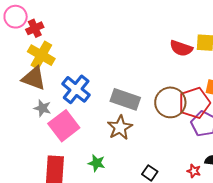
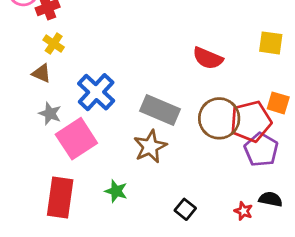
red semicircle: (181, 48) -> (208, 58), moved
yellow cross: (41, 55) -> (54, 44), size x0.6
brown triangle: (34, 78) -> (41, 73), size x0.6

